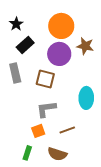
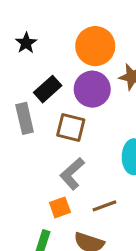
black rectangle: (25, 45) -> (48, 89), moved
gray L-shape: (46, 109) -> (72, 174), turned -35

